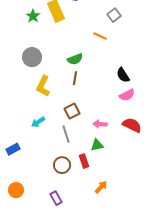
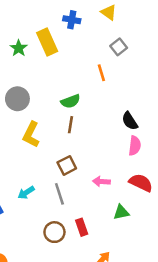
orange line: (100, 36) -> (101, 73), turned 48
pink semicircle: (127, 95) -> (135, 146), turned -56
cyan arrow: (38, 122) -> (26, 193), moved
green triangle: (97, 145) -> (121, 212), moved

